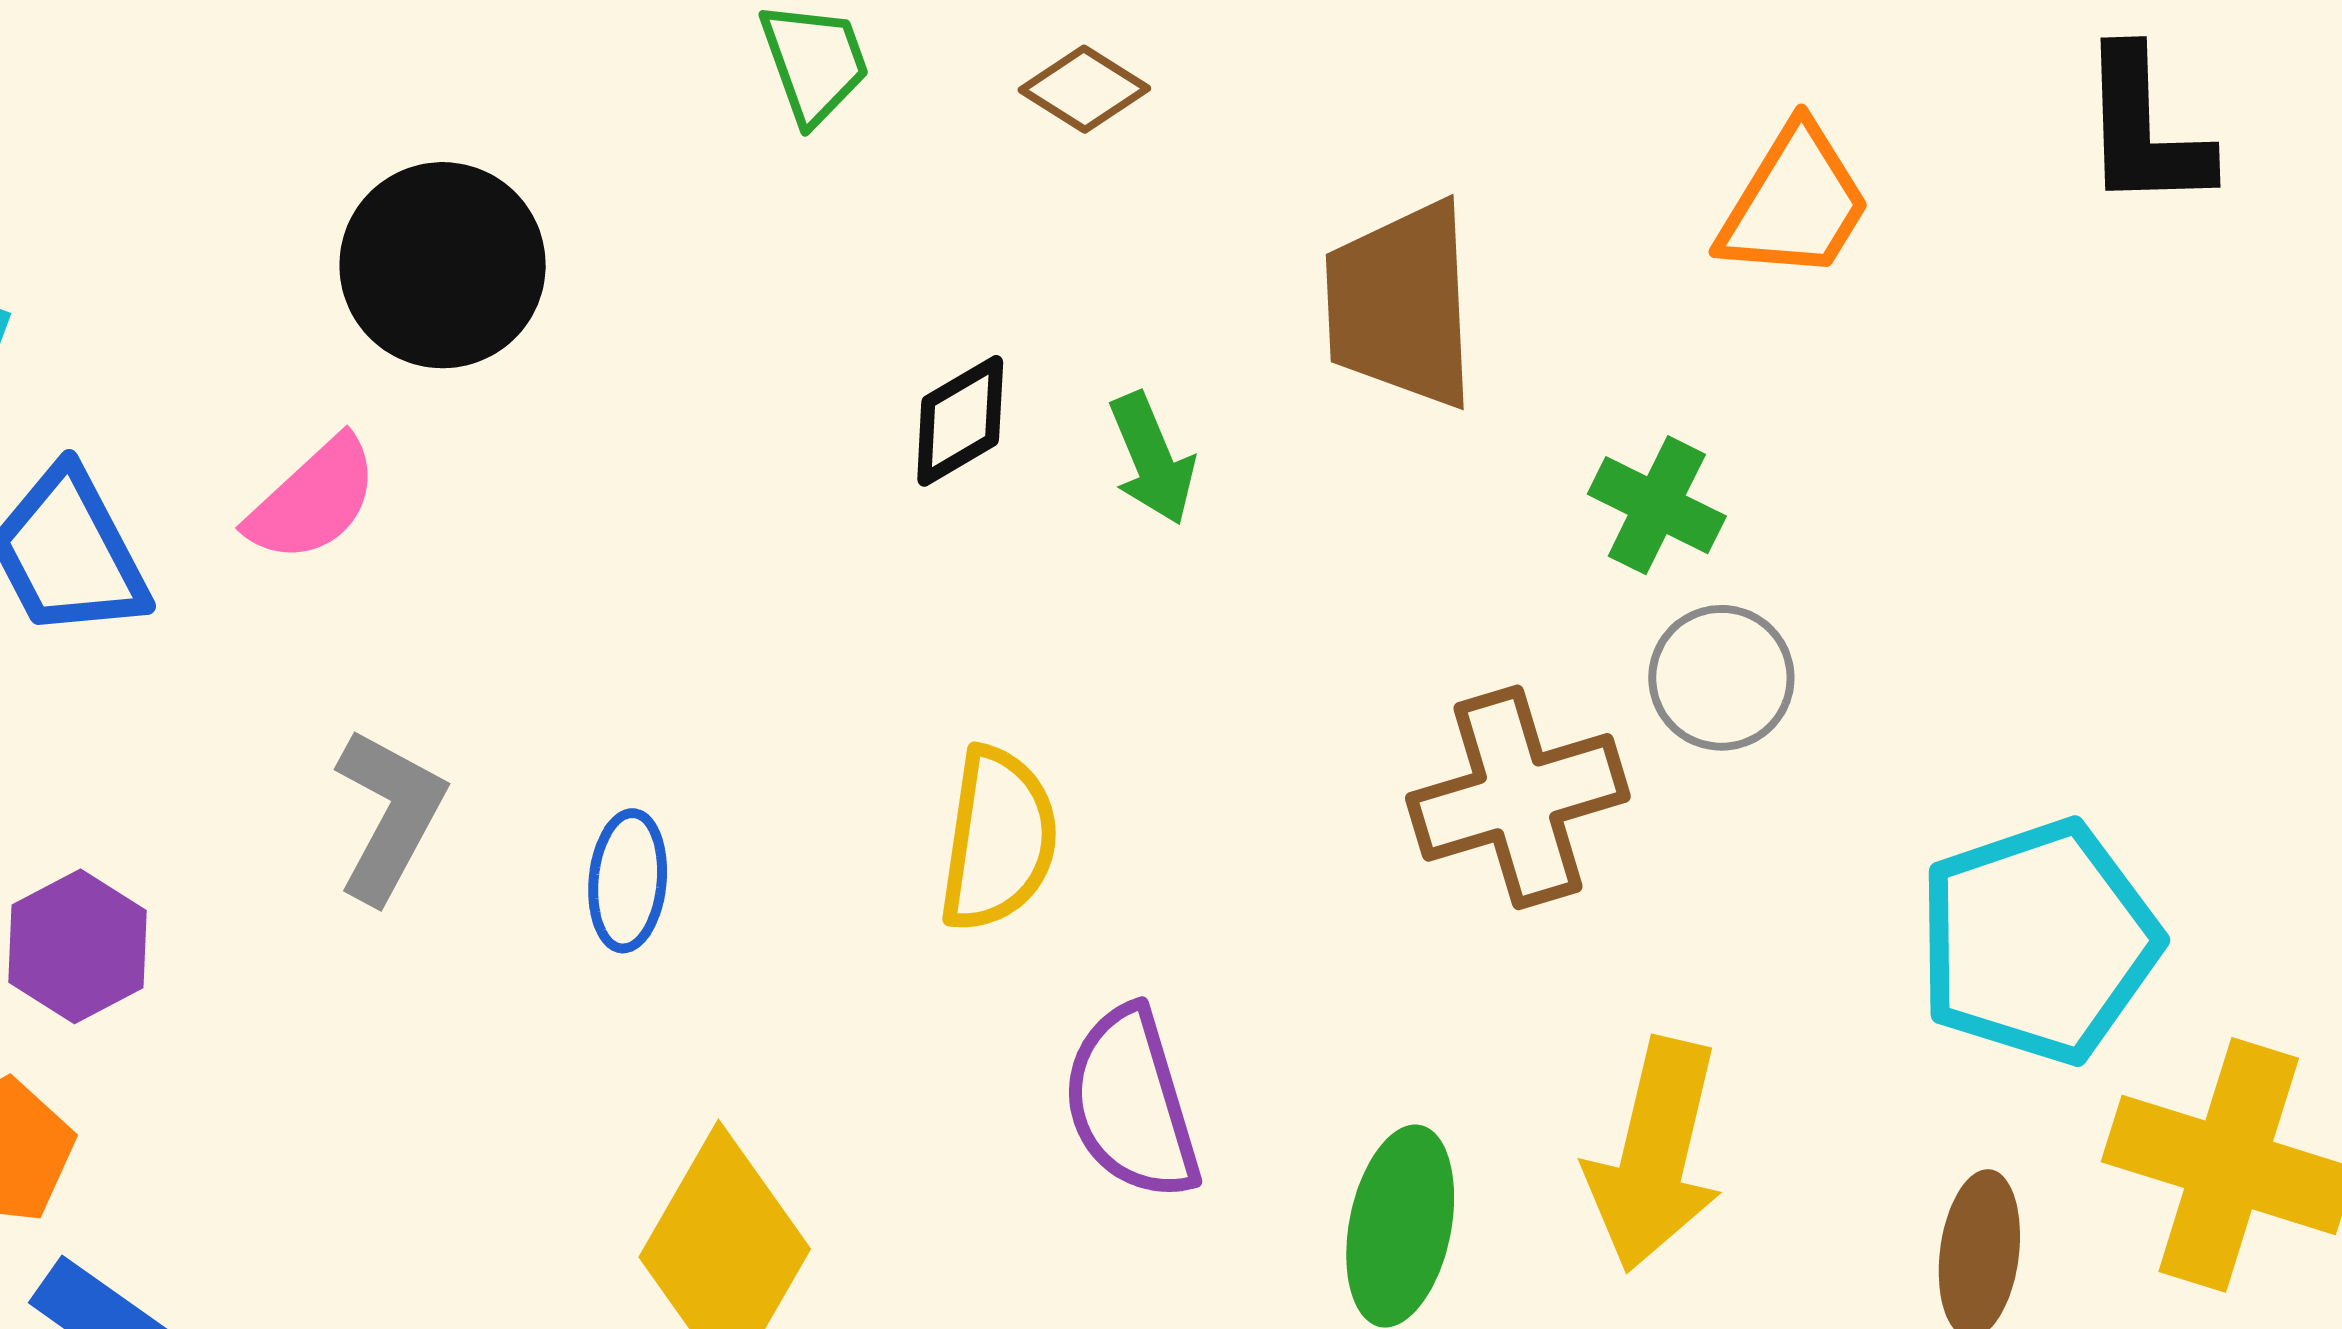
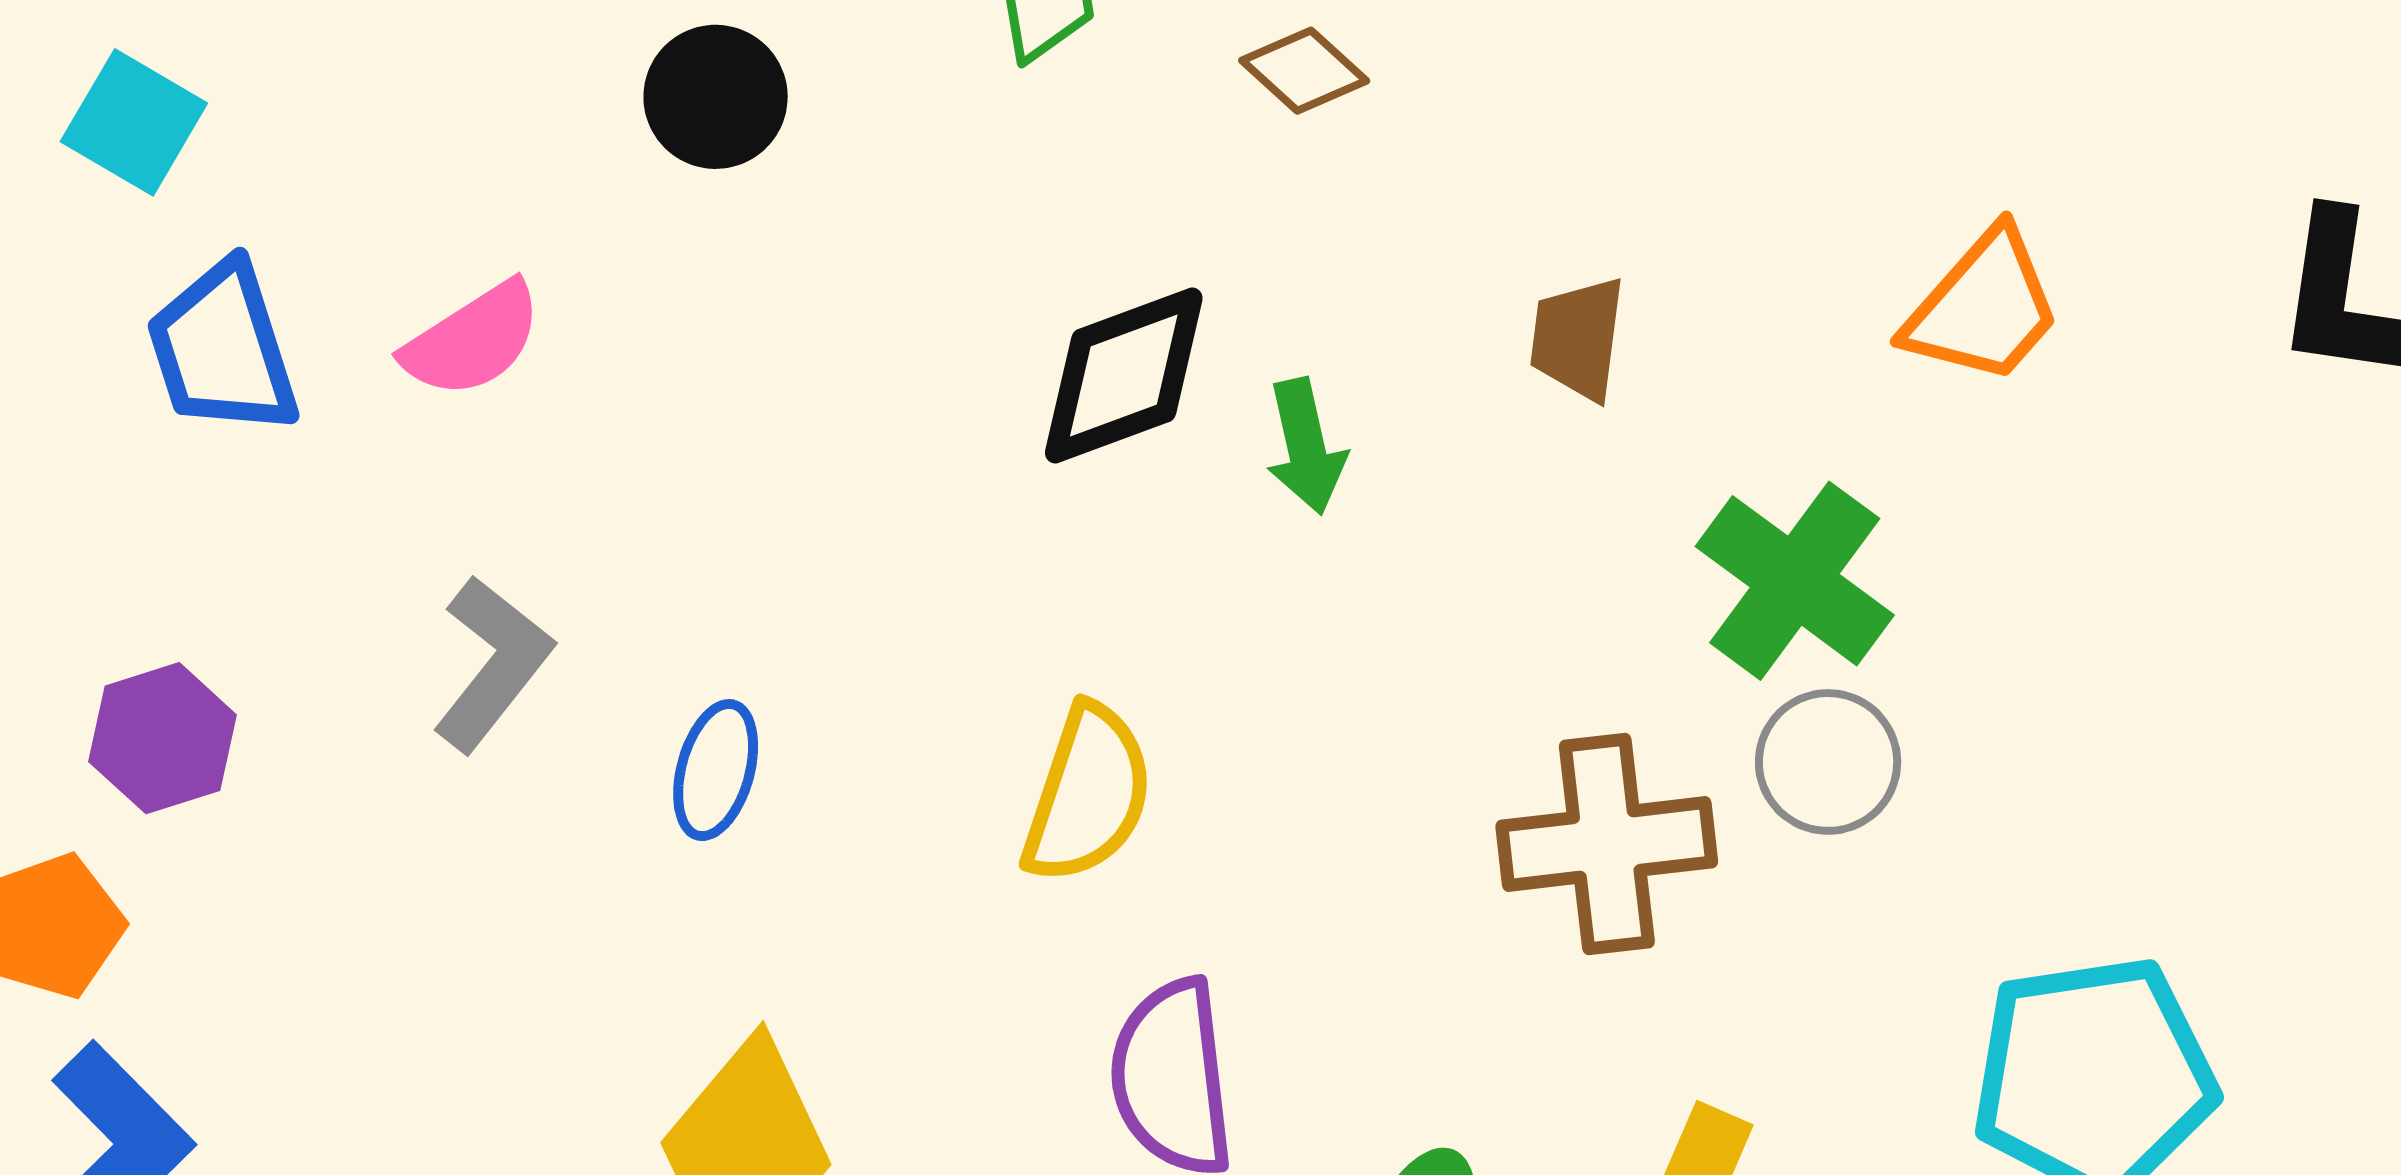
black circle: (443, 265) -> (716, 97), moved, size x0.7
brown trapezoid: (1401, 305) -> (1578, 338), size x0.6
black diamond: (960, 421) -> (1124, 376), size x1.5
green cross: (1657, 505) -> (1795, 581), size x1.5

